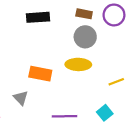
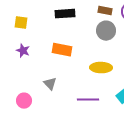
yellow ellipse: (78, 64) -> (101, 68), moved
orange rectangle: (40, 74) -> (62, 50), moved

